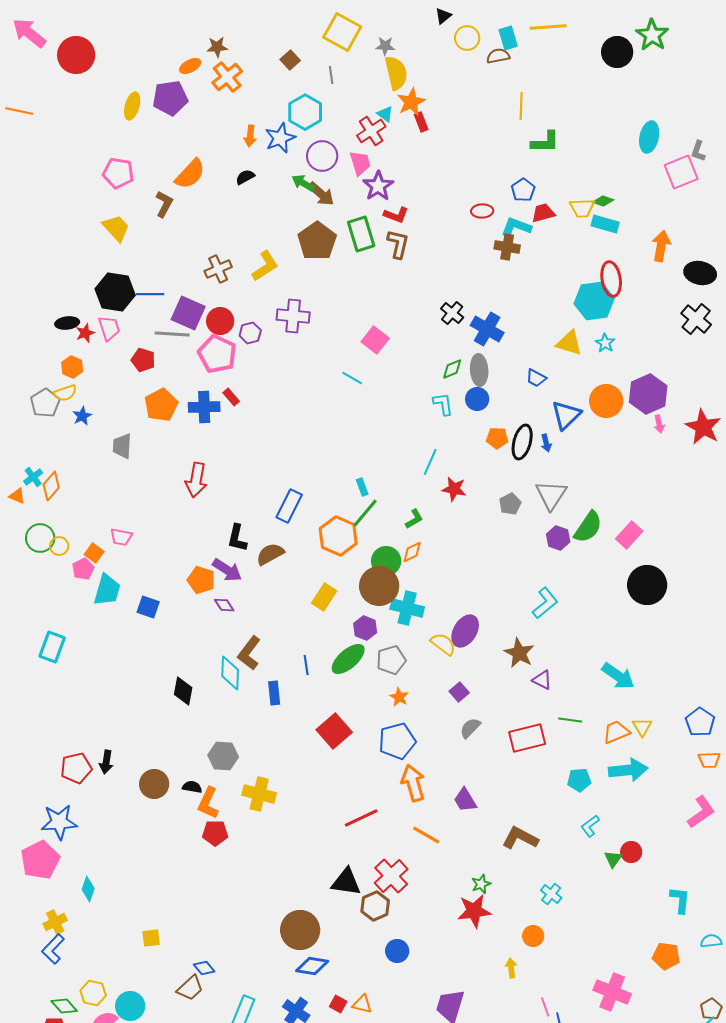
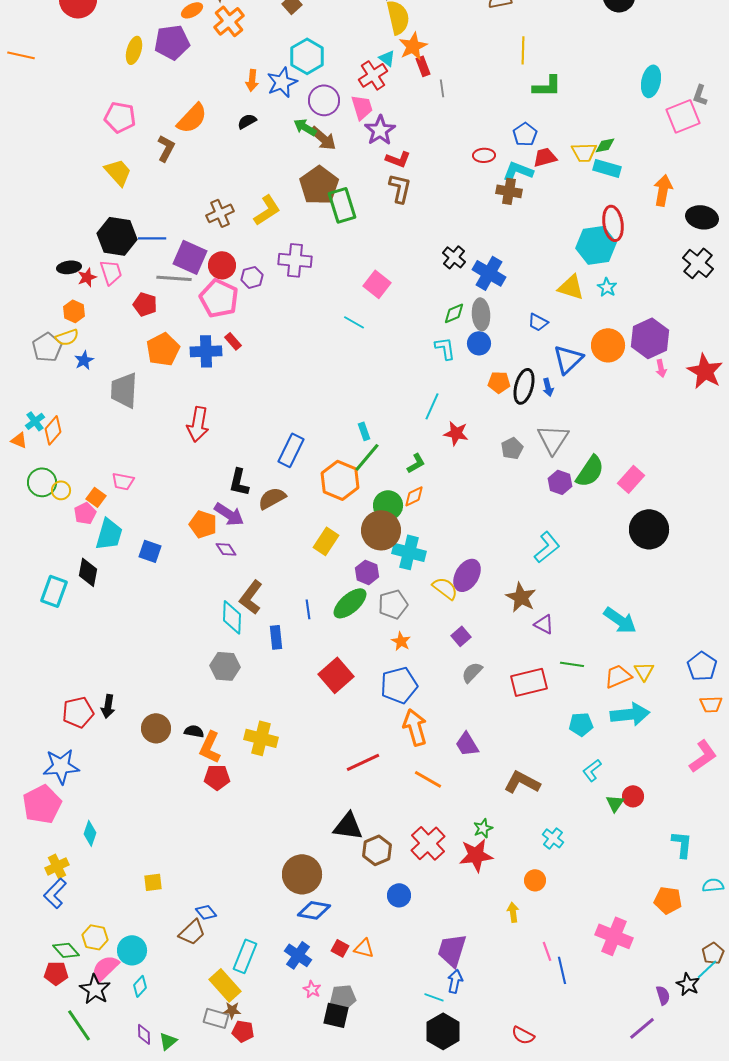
gray line: (331, 75) -> (442, 88), moved
green diamond: (603, 201) -> (605, 145), turned -30
green rectangle: (361, 234) -> (342, 205), moved
gray trapezoid: (122, 446) -> (124, 390), size x1.4
black diamond: (183, 691) -> (88, 572), moved
gray hexagon: (223, 756) -> (225, 666), moved
red cross: (391, 876) -> (428, 843), moved

